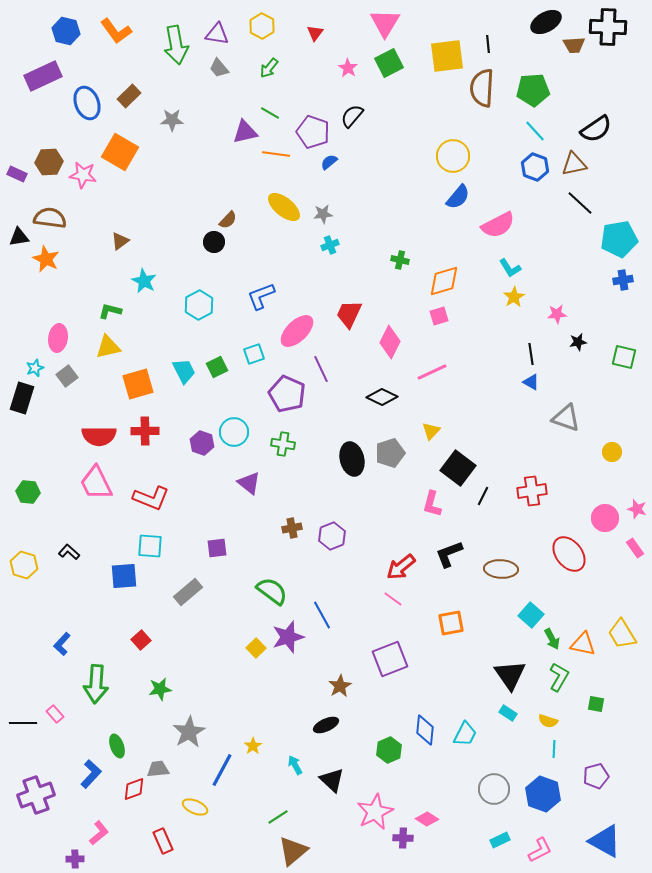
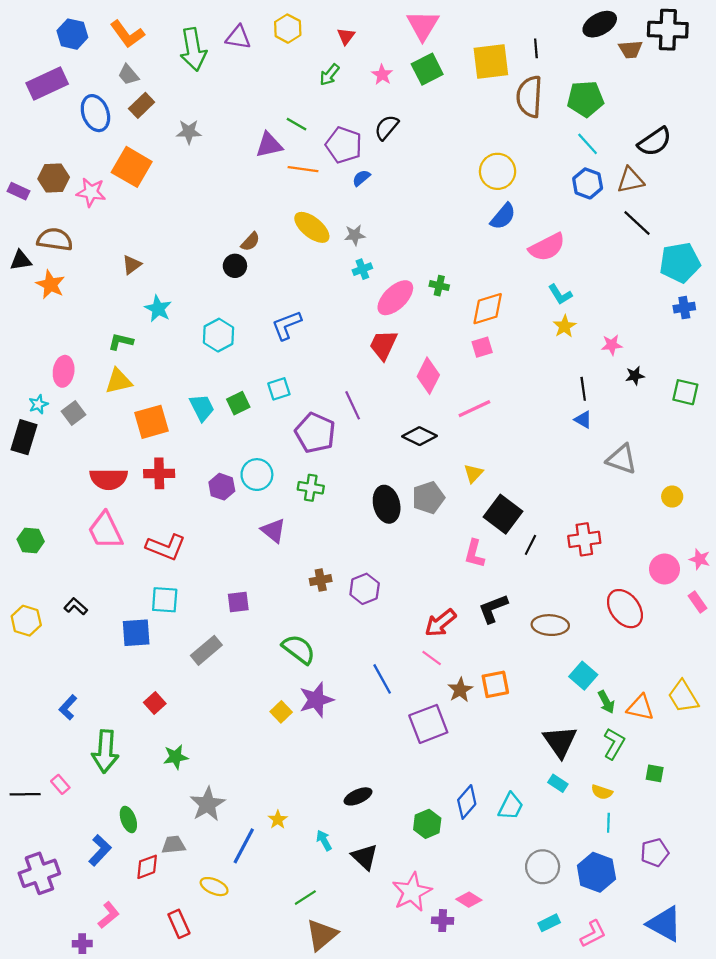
gray trapezoid: (219, 68) -> (128, 75), moved
green arrow: (269, 68) -> (329, 75), moved
pink ellipse: (297, 331) -> (395, 298), moved
blue line: (322, 615) -> (382, 679), moved
brown star: (340, 686) -> (460, 690), moved
blue diamond: (425, 730) -> (467, 802), turned 36

